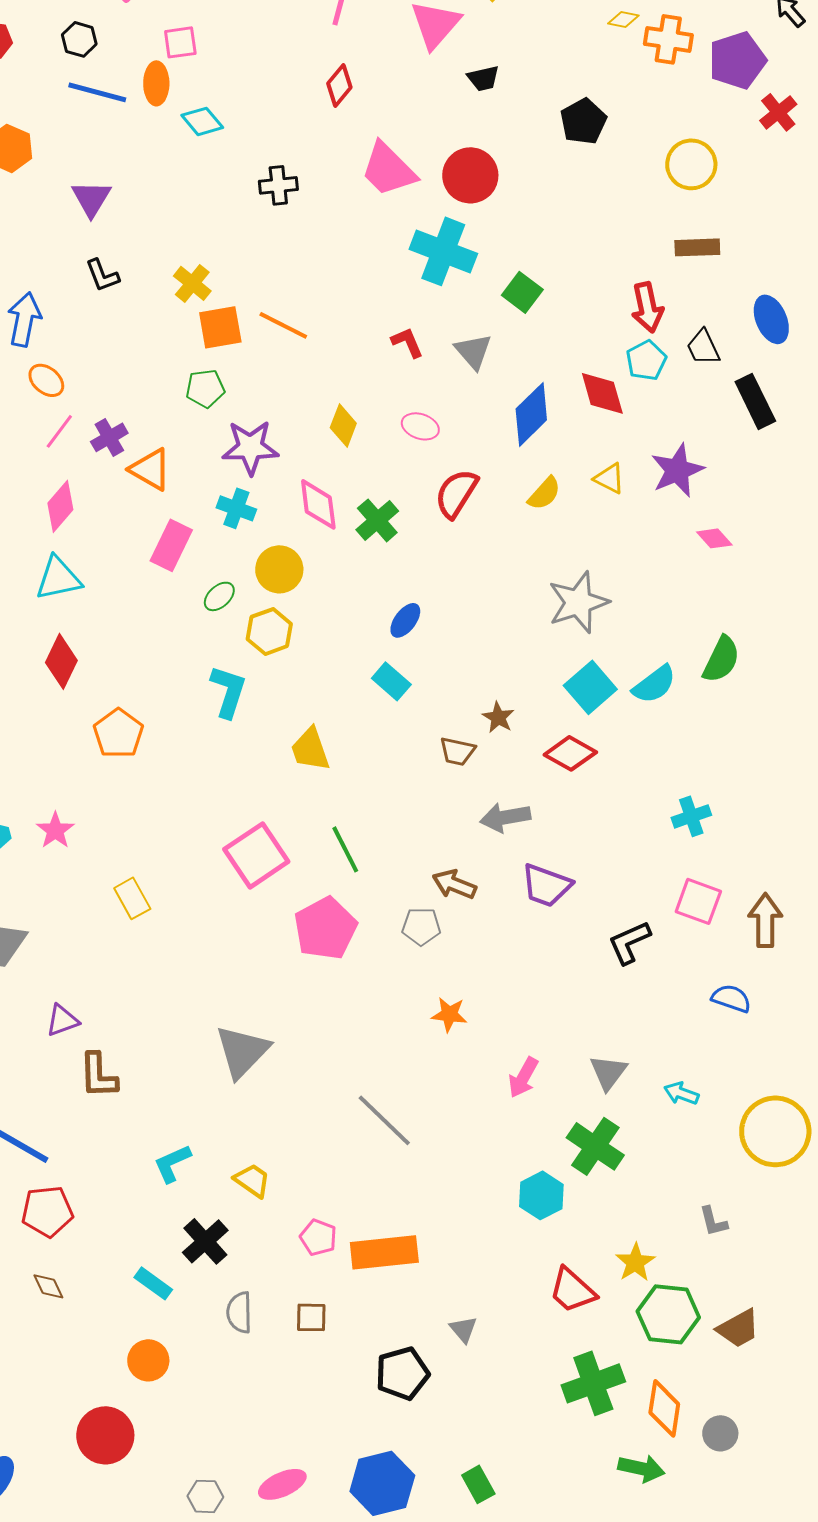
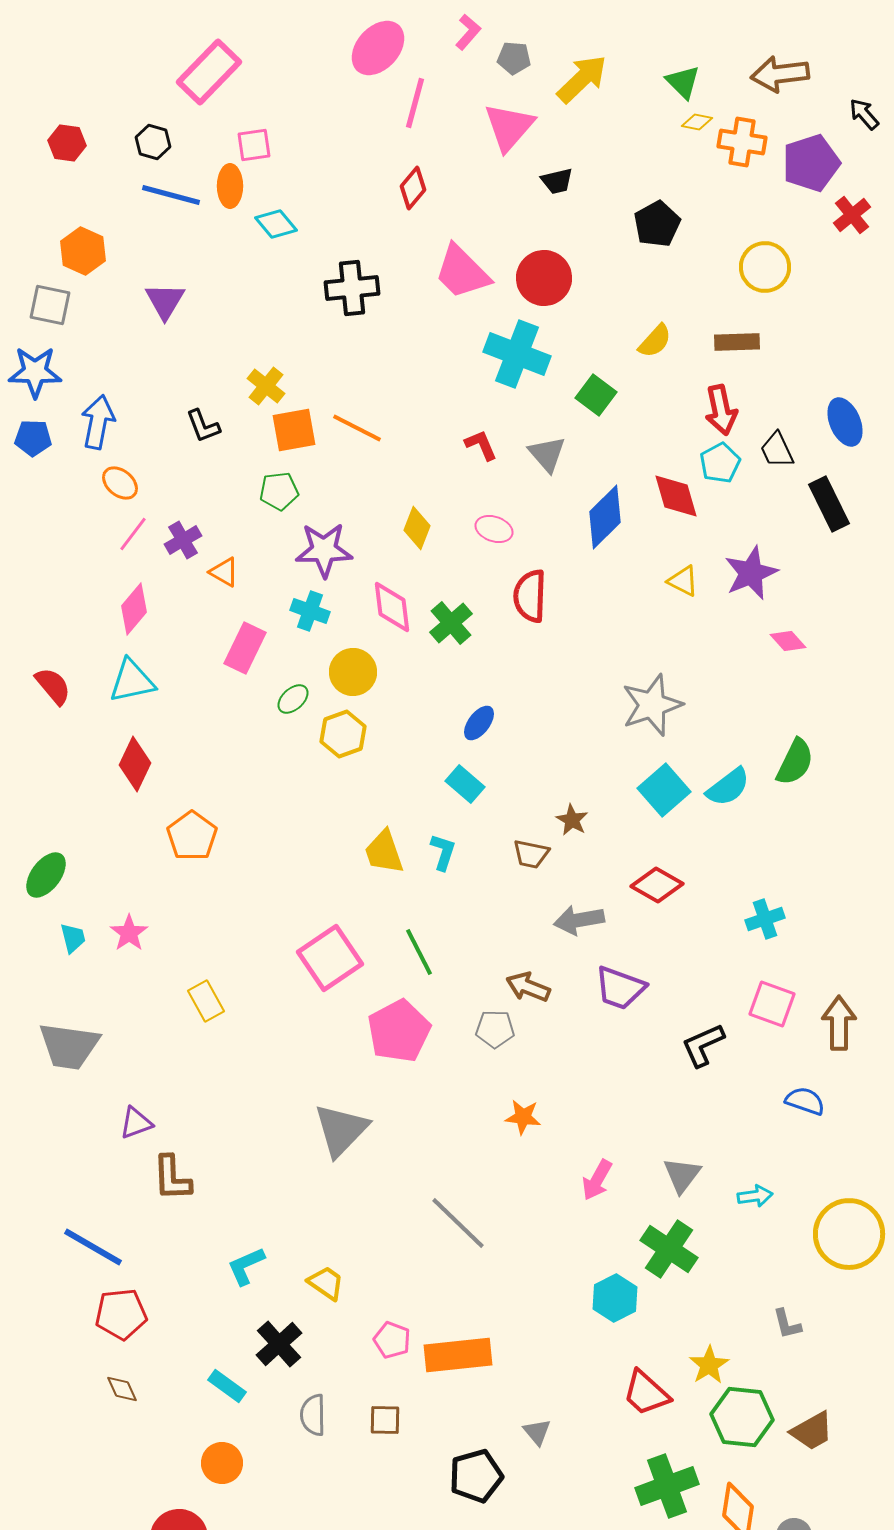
black cross: (278, 185) -> (352, 288), size x1.4
brown rectangle: (697, 247) -> (737, 342), moved
black L-shape: (102, 275) -> (203, 426), moved
orange triangle: (150, 469) -> (224, 572), size x0.7
red semicircle: (456, 493) -> (530, 596), turned -30
yellow semicircle: (544, 493) -> (655, 341), moved
cyan L-shape: (228, 691) -> (443, 852), moved, size x0.7
red diamond: (570, 753) -> (657, 885), moved
gray triangle: (242, 1051) -> (341, 1130), moved
cyan arrow: (681, 1093) -> (755, 1196), turned 152

